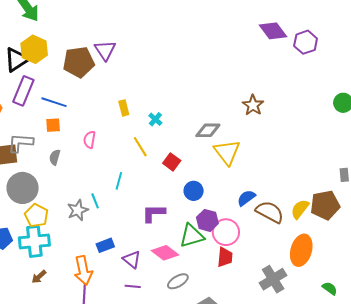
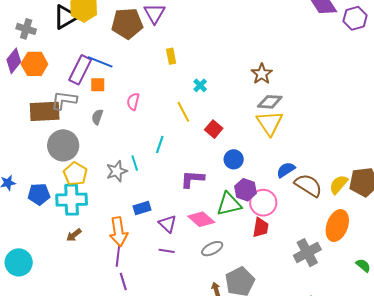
purple rectangle: (23, 91) -> (80, 70), moved
brown star: (253, 105) -> (262, 74), moved
yellow rectangle: (124, 108) -> (171, 56), moved
gray diamond: (208, 130) -> (270, 102), moved

